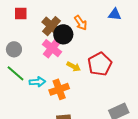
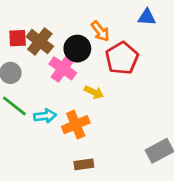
red square: (21, 13) -> (18, 38), moved
brown cross: (51, 26) -> (40, 42), moved
red pentagon: (100, 64) -> (122, 58), moved

